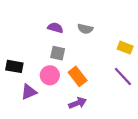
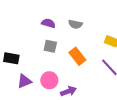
pink circle: (50, 75) -> (49, 80), moved
orange rectangle: (78, 76) -> (77, 56), moved

